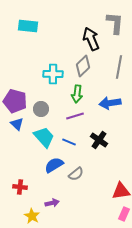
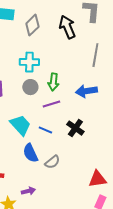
gray diamond: (83, 66) -> (32, 25), moved
gray circle: (41, 109) -> (30, 87), moved
blue semicircle: (54, 165) -> (30, 153), turned -84

